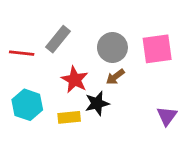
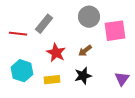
gray circle: (112, 47) -> (89, 17), moved
black star: (97, 103) -> (83, 76), moved

